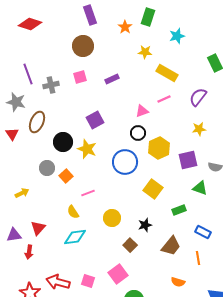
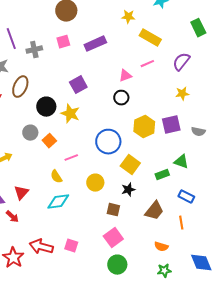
purple rectangle: (112, 79) -> (95, 44), size x1.5
yellow hexagon: (159, 148) -> (144, 127), moved
blue circle: (125, 162) -> (108, 142), moved
green triangle: (200, 188) -> (181, 162), moved
yellow square: (153, 189) -> (130, 165), moved
brown square: (130, 245) -> (113, 210), turned -32
red arrow: (29, 252) -> (12, 217), turned -56
pink square: (118, 274) -> (113, 238), moved

